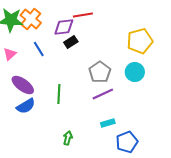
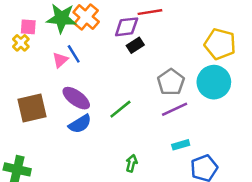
yellow pentagon: (140, 41) -> (220, 44), turned 30
blue line: (39, 49) -> (74, 54), moved
cyan circle: (135, 72) -> (214, 82), size x1.4
green line: (59, 94) -> (120, 109), turned 48

